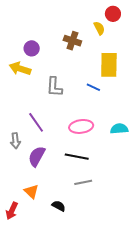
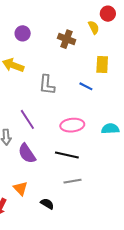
purple circle: (32, 48) -> (23, 33), moved
yellow rectangle: (109, 65) -> (102, 65), size x0.7
purple semicircle: (37, 156) -> (27, 153), turned -65

